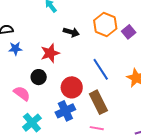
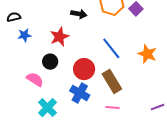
blue cross: (65, 111) -> (80, 93), turned -30

